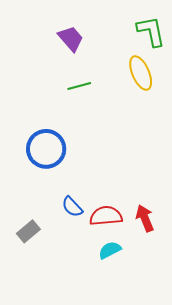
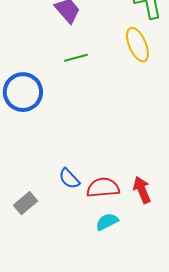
blue circle: (46, 149) -> (23, 92), moved

